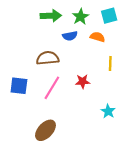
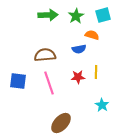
blue semicircle: (70, 36) -> (79, 49), moved
yellow line: (110, 63) -> (96, 72), moved
pink line: (52, 88) -> (49, 83), turned -50
brown ellipse: (45, 130) -> (61, 123), moved

